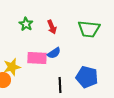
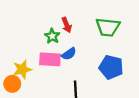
green star: (26, 24) -> (52, 36), moved
blue pentagon: (87, 77) -> (111, 67), moved

